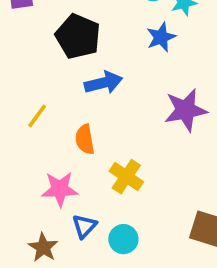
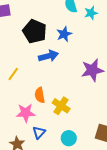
blue star: (161, 37) -> (64, 34), moved
orange semicircle: (85, 139) -> (40, 95), moved
cyan circle: (123, 239) -> (69, 138), moved

